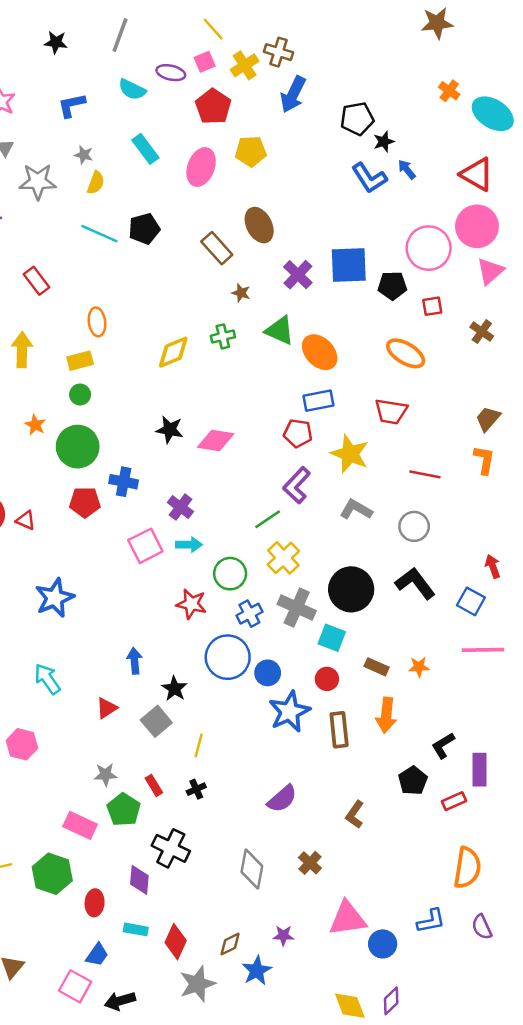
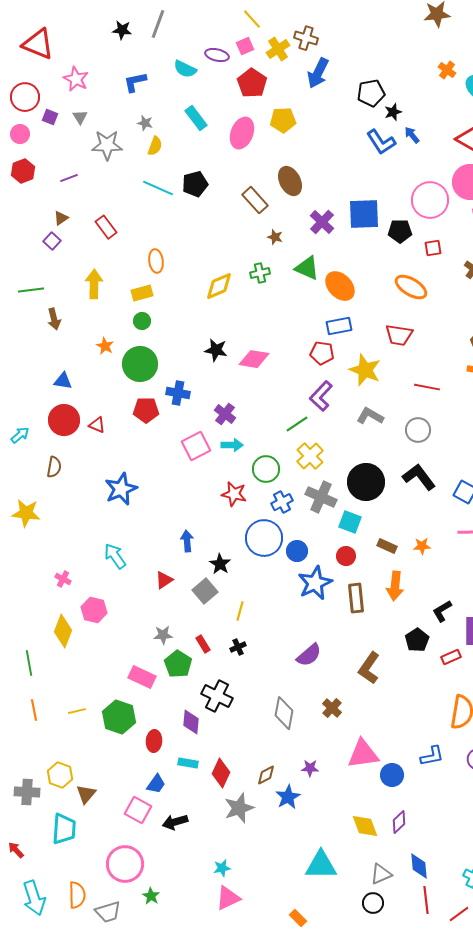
gray line: (120, 35) -> (158, 24), moved
brown L-shape: (355, 814) -> (369, 668), size x1.4

